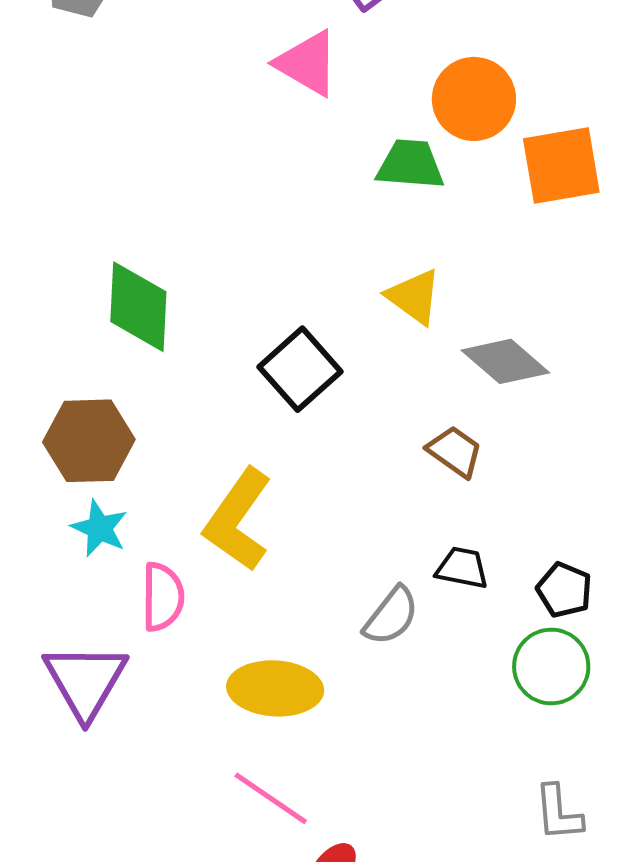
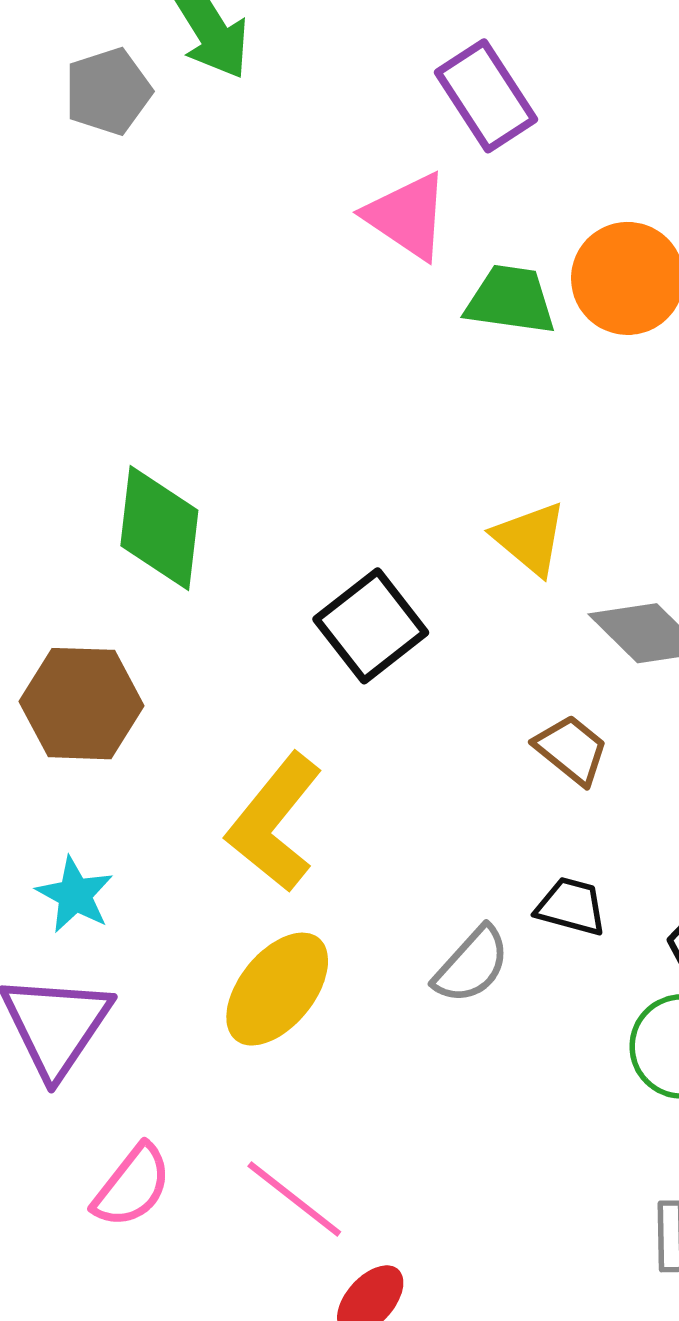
green trapezoid: (410, 164) -> (510, 300), moved
cyan star: (99, 528) -> (75, 895), moved
pink semicircle: (163, 597) -> (132, 1186), moved, turned 34
yellow ellipse: (275, 688) -> (277, 989), moved, turned -58

